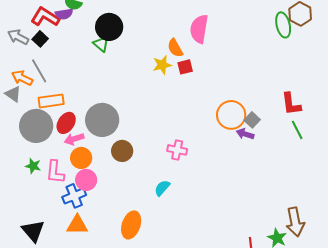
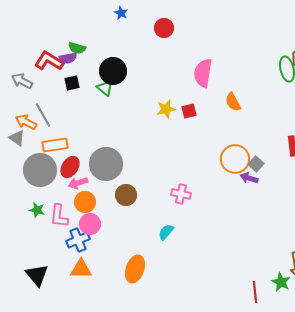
black square: (40, 39) -> (72, 83), moved, turned 35
orange semicircle: (175, 48) -> (233, 102), moved

